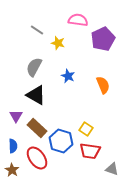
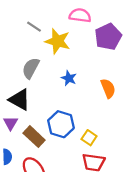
yellow star: (58, 43) -> (58, 41), size x1.6
black triangle: (36, 95) -> (19, 100), moved
blue hexagon: (61, 141) -> (61, 124), moved

